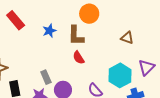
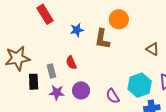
red semicircle: (79, 58) -> (71, 63), moved
gray rectangle: (46, 77) -> (51, 71), moved

